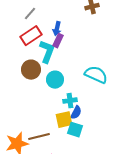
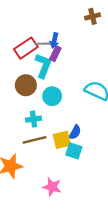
gray line: (30, 14) -> (42, 44), moved, turned 48
cyan cross: (70, 101) -> (33, 119), moved
brown line: (39, 137) -> (35, 140), moved

